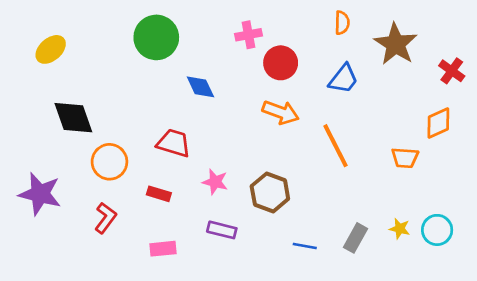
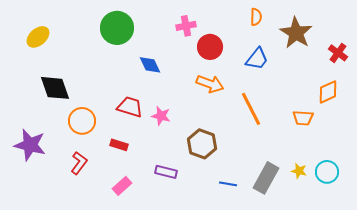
pink star: (215, 182) -> (161, 116), moved
gray rectangle: (355, 238) -> (266, 178), size x1.4
pink rectangle: (163, 249) -> (122, 186), turned -36

